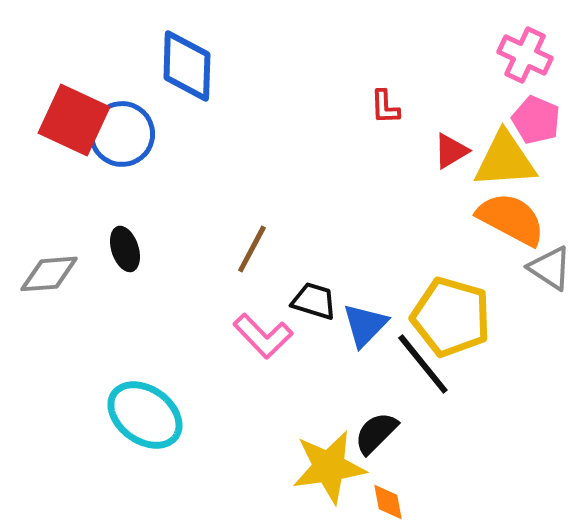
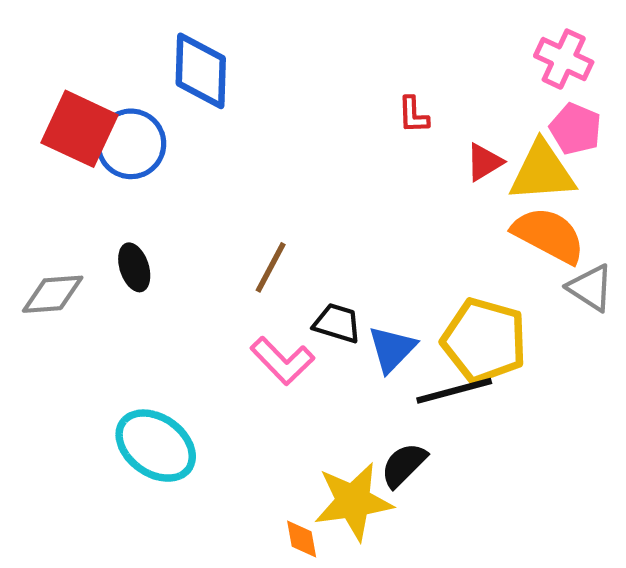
black line: (423, 364) -> (454, 391), turned -66
orange diamond: (388, 502) -> (302, 539), moved

